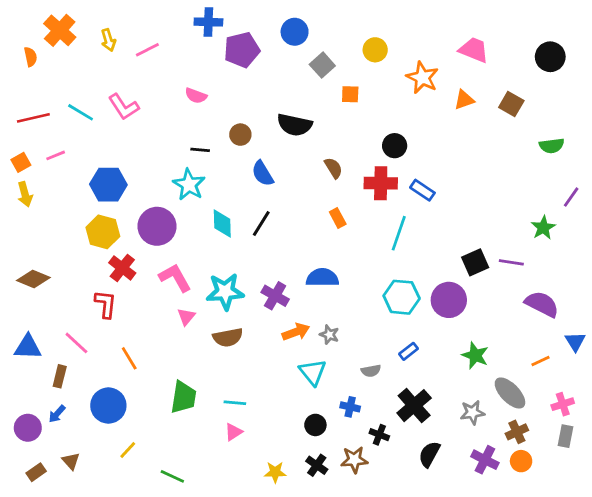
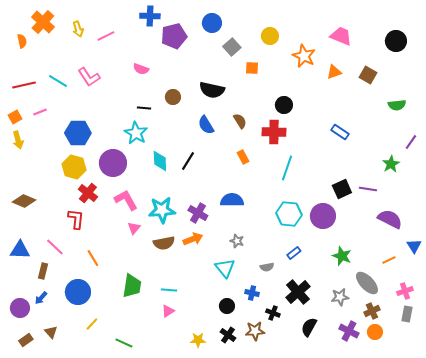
blue semicircle: (263, 173) -> (206, 125), moved
blue rectangle: (422, 190) -> (340, 132), moved
orange arrow: (296, 332) -> (193, 239), moved

